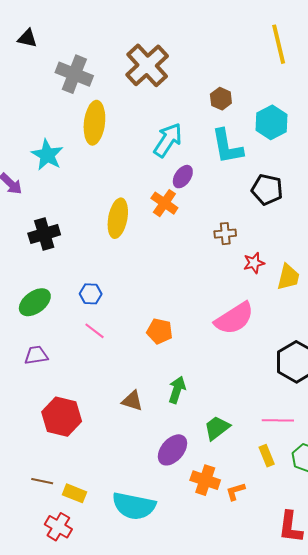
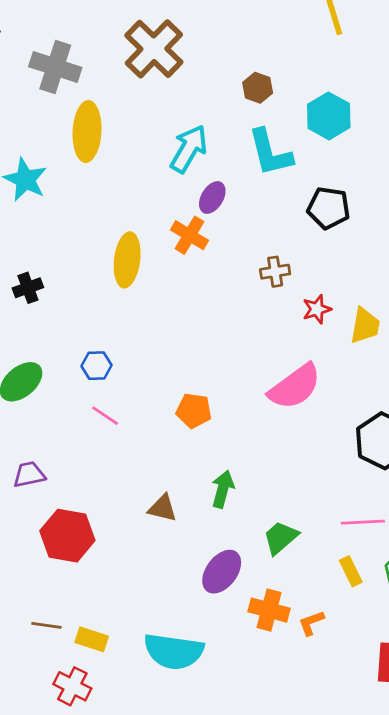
black cross: (44, 234) -> (28, 288), size x0.7
purple trapezoid: (36, 355) -> (29, 474), moved

